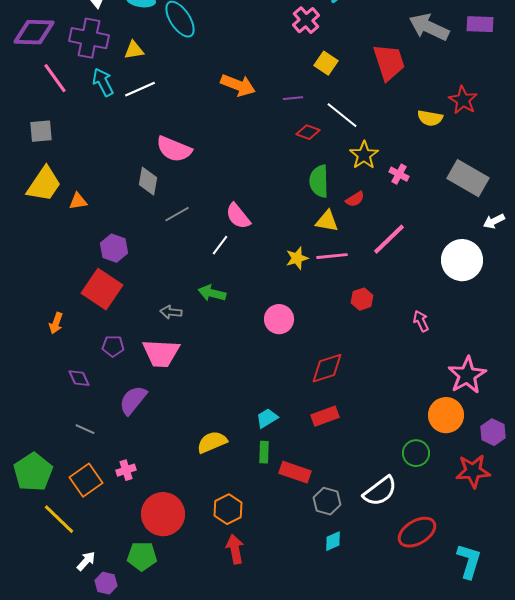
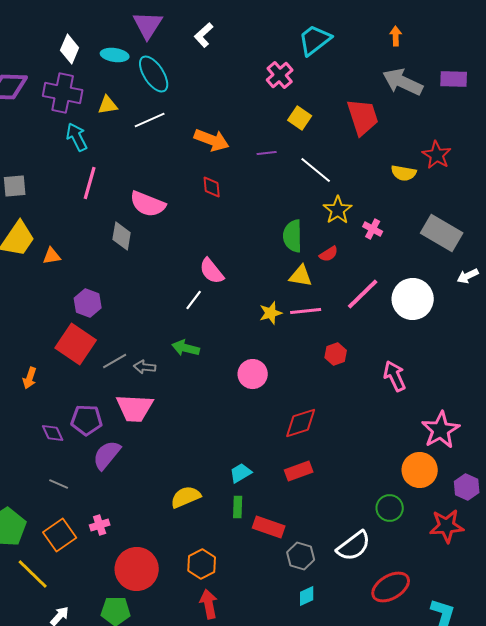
pink line: (55, 78) -> (90, 183), moved, turned 52
white line: (140, 89) -> (150, 120), moved
red diamond: (308, 132) -> (212, 187), moved, turned 65
gray line: (177, 214) -> (115, 361), moved
white circle: (462, 260) -> (413, 299), moved
pink arrow: (421, 321) -> (395, 376), size x1.4
purple pentagon: (113, 346) -> (87, 420), moved, size x1.4

